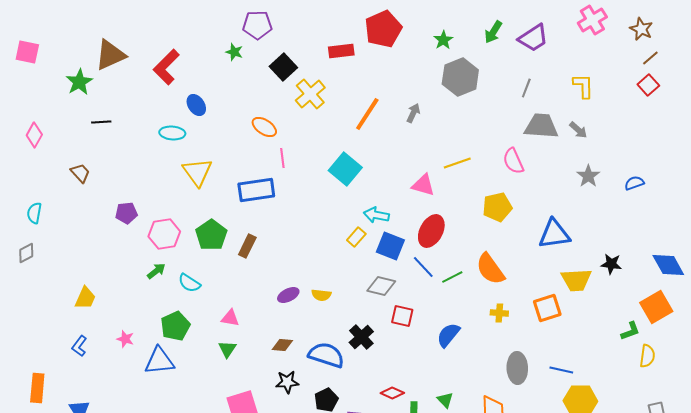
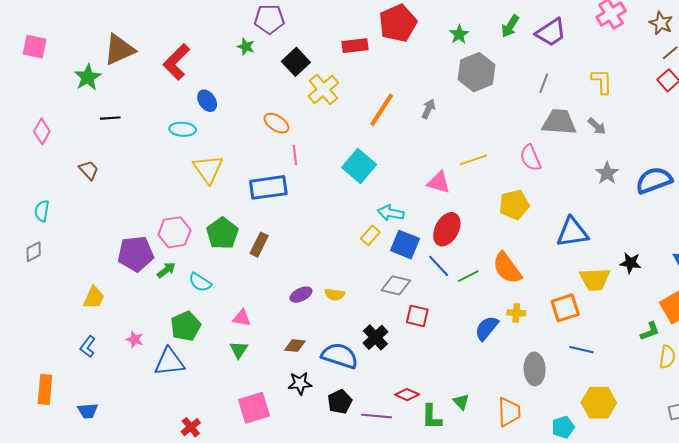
blue semicircle: (634, 183) -> (654, 180), size x1.8
purple pentagon: (126, 213) -> (136, 254), moved, size x1.6
blue semicircle: (448, 335) -> (487, 328), moved
blue line: (561, 370) -> (582, 350), moved

